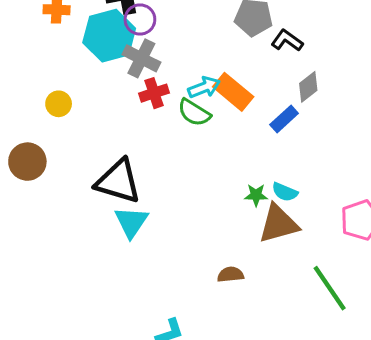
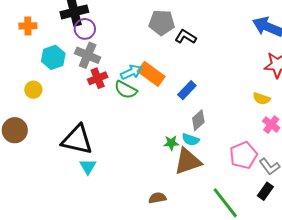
cyan hexagon: (109, 36) -> (53, 57), moved, size x0.7
gray diamond: (308, 87) -> (198, 120), moved
cyan triangle: (131, 222) -> (88, 167), size x0.7

